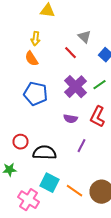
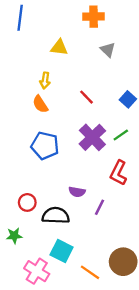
gray triangle: (84, 37) -> (108, 50), moved
purple semicircle: (70, 119) -> (77, 192), moved
orange line: (74, 191) -> (90, 272), moved

